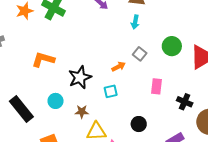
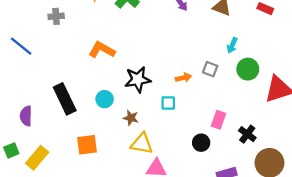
cyan arrow: (135, 22) -> (232, 45), moved
gray square: (140, 54) -> (210, 69), turned -32
pink rectangle: (157, 86) -> (218, 120), moved
black circle: (139, 124) -> (201, 143), moved

